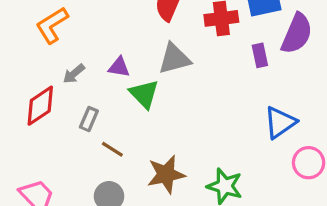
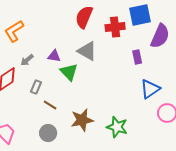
purple rectangle: (260, 55) -> (137, 57), moved
gray triangle: (174, 59) -> (87, 51), turned 45

